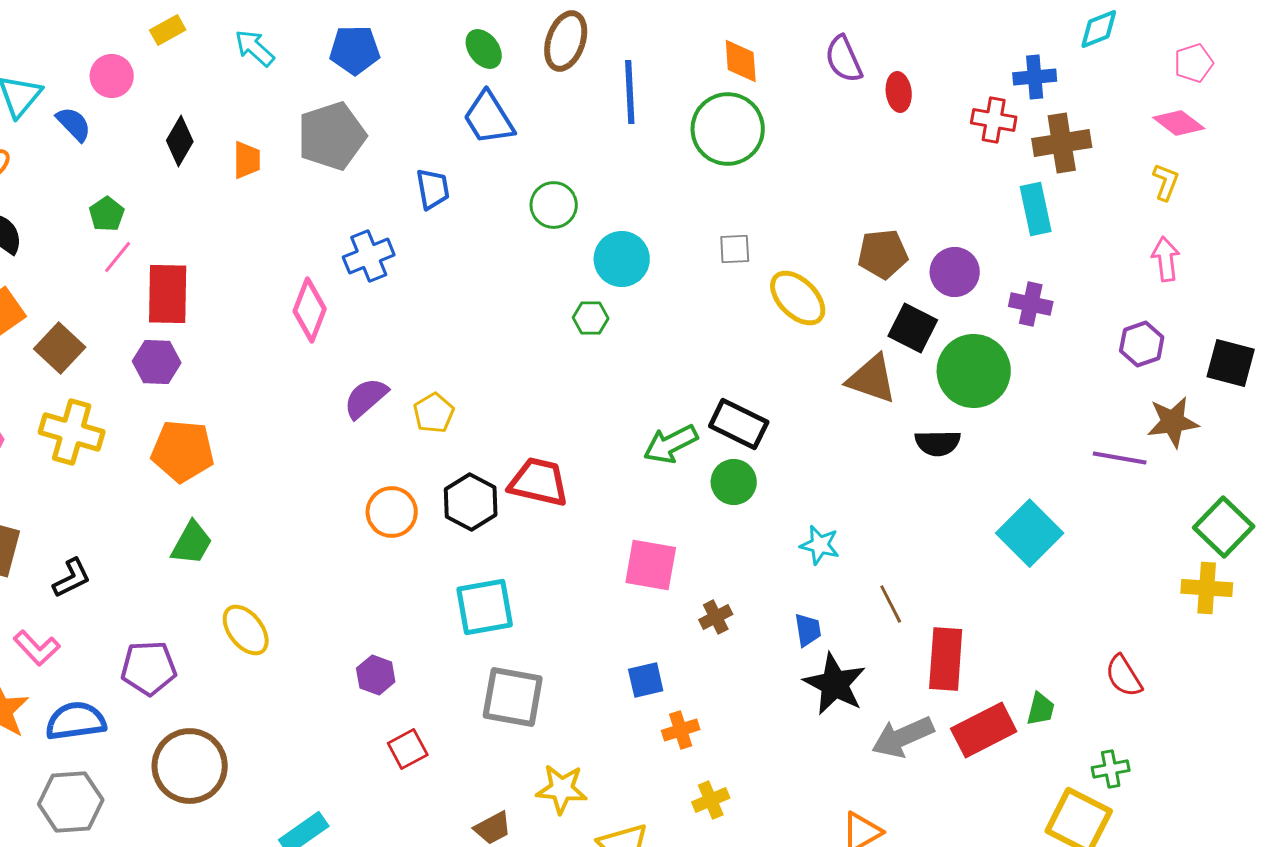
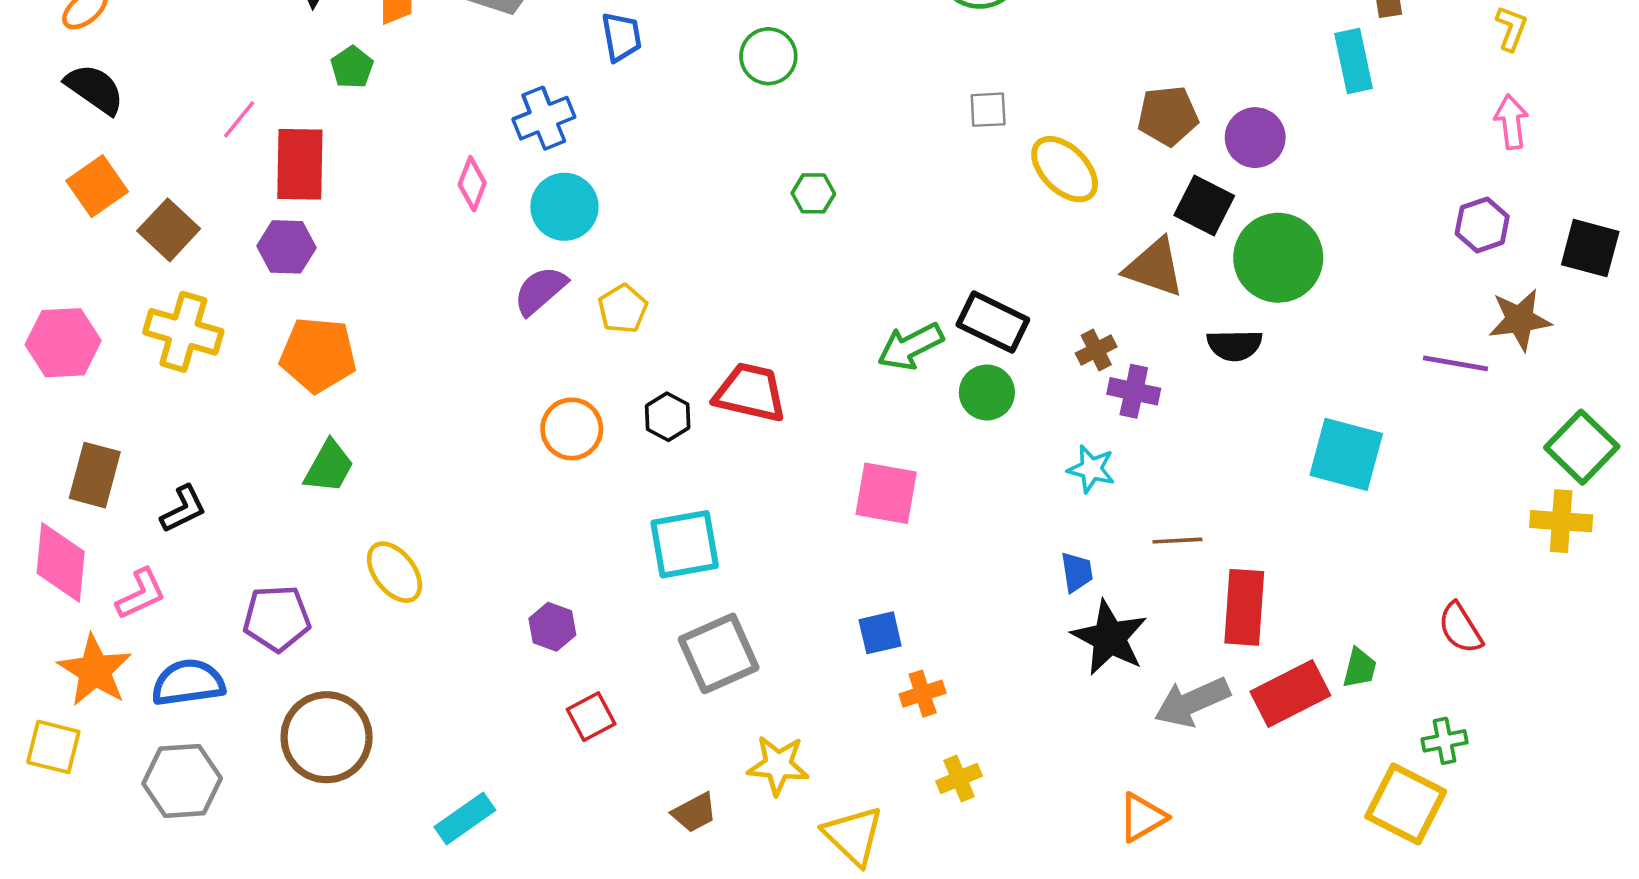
green pentagon: (107, 214) -> (352, 67), moved
cyan circle: (622, 259) -> (564, 207), moved
purple cross: (1031, 304) -> (1134, 391), moved
pink diamond: (310, 310) -> (472, 184), size x0.7
black hexagon: (471, 502) -> (668, 417), size x0.7
cyan square: (1030, 533) -> (1346, 454), turned -30
brown line: (891, 604) -> (1177, 541), turned -66
brown cross: (716, 617) -> (1096, 350), moved
pink L-shape: (37, 648) -> (141, 594), turned -72
gray square: (513, 697) -> (719, 653), turned -34

